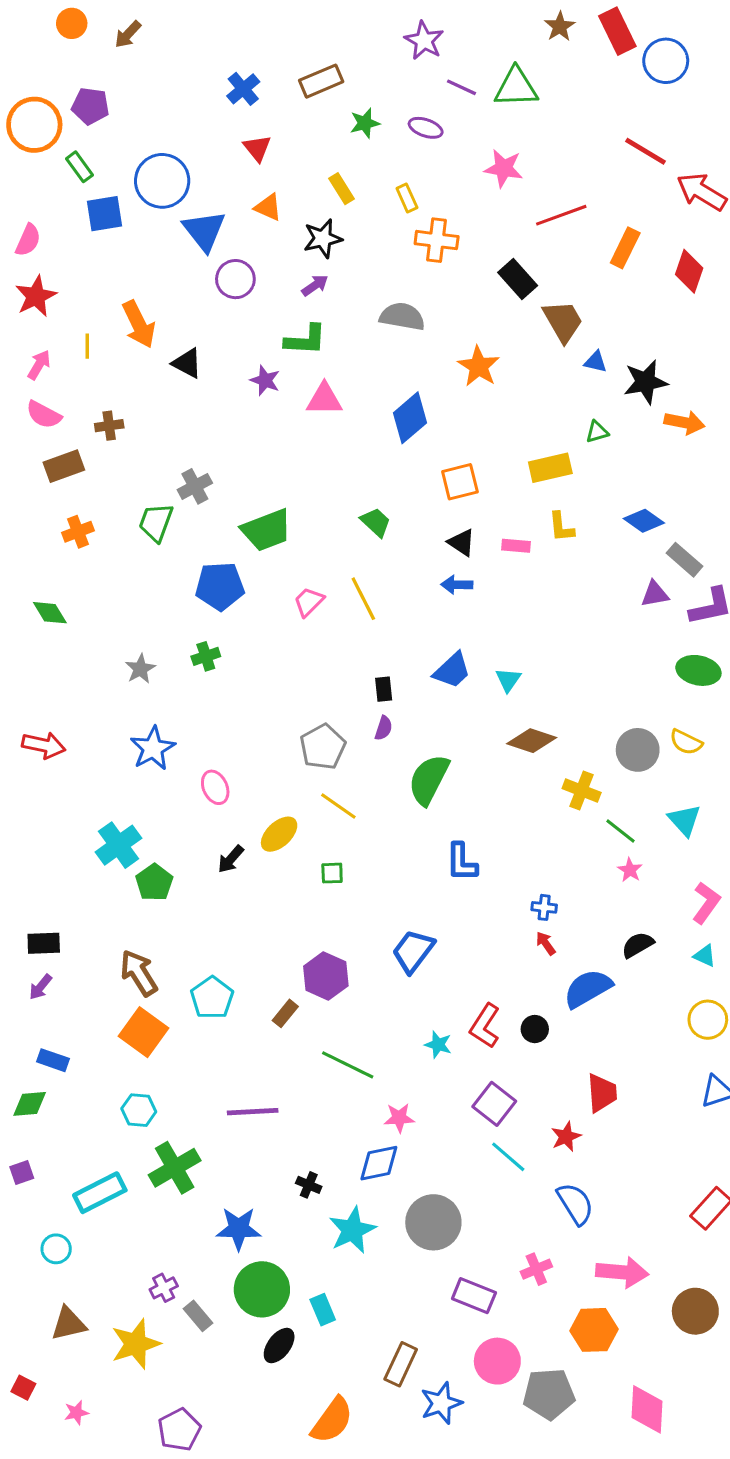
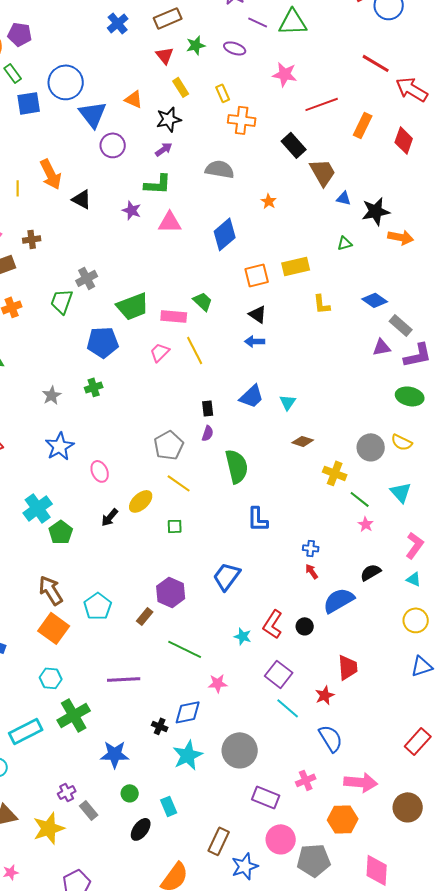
red triangle: (257, 148) -> (165, 55), moved
orange star: (479, 366) -> (269, 201), size x0.6
yellow rectangle: (550, 468) -> (296, 266), moved
pink rectangle: (516, 546) -> (174, 316), moved, size x1.4
brown diamond: (532, 741) -> (303, 441), size x0.7
green semicircle: (429, 780) -> (237, 466), turned 140
blue diamond: (379, 1163) -> (188, 712), moved
green circle: (262, 1289) -> (130, 793), size x0.5

